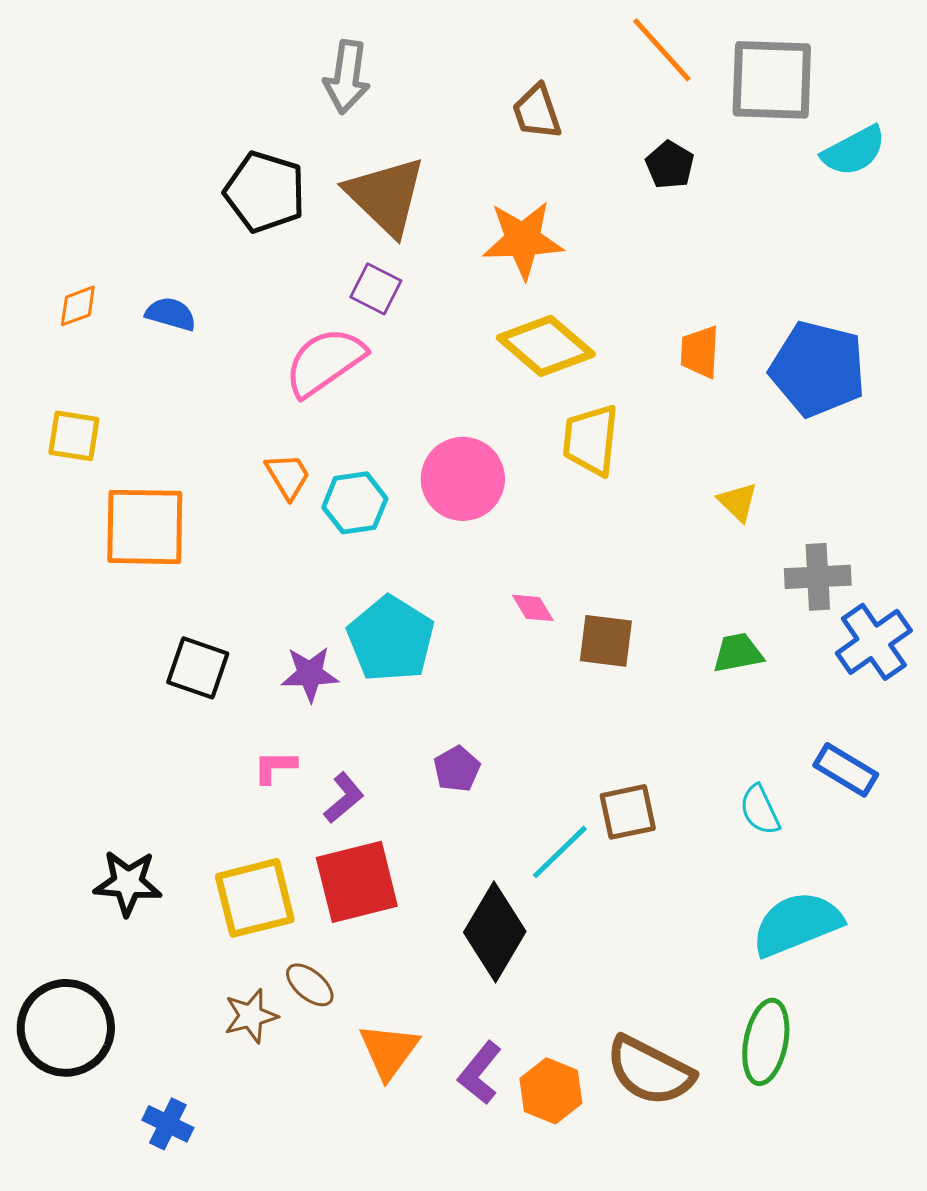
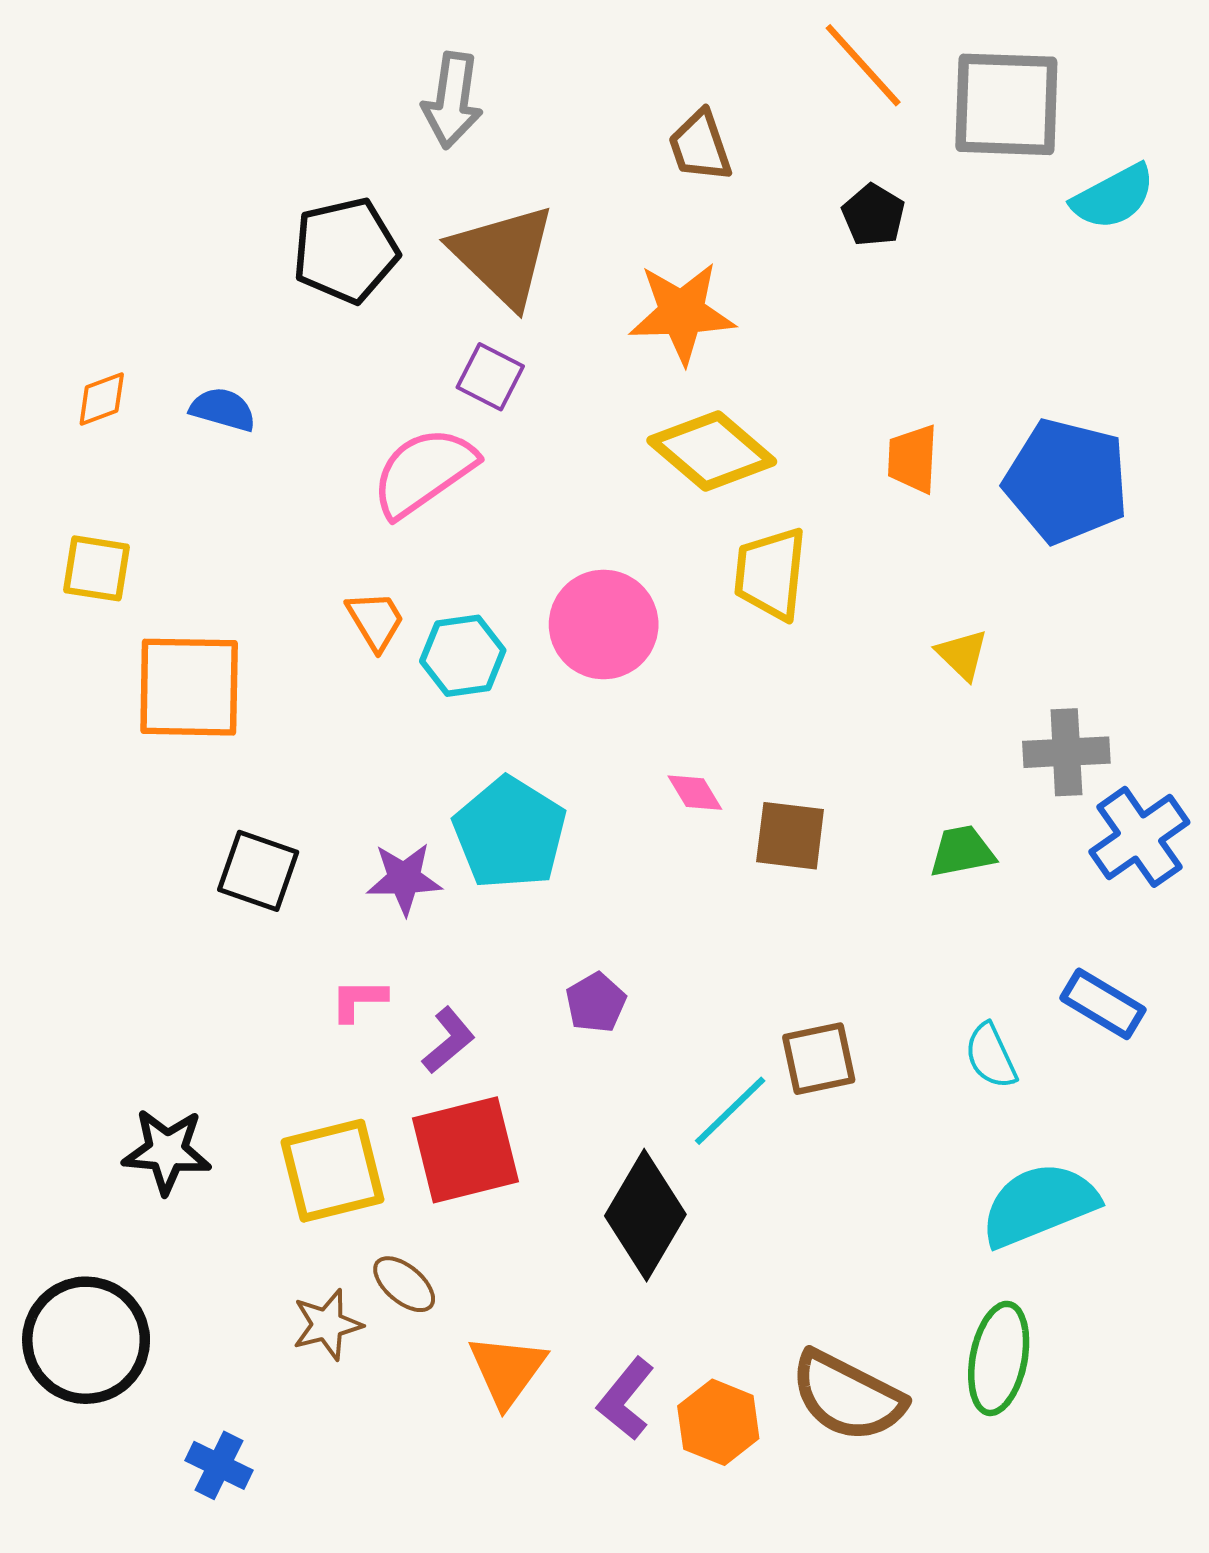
black pentagon: (265, 192) -> (345, 250), turned -30

